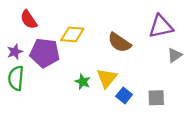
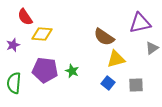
yellow diamond: (72, 34) -> (42, 34), moved
purple pentagon: (45, 53) -> (45, 70), moved
green semicircle: (16, 78) -> (14, 83), moved
yellow triangle: (107, 78) -> (116, 59), moved, turned 36

